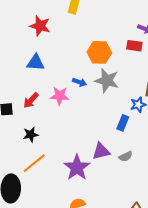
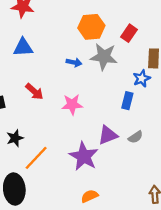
red rectangle: (134, 46) -> (129, 33), moved, turned -56
pink star: (60, 96) -> (72, 104), moved
red arrow: (31, 100) -> (34, 92), moved, turned -84
black star: (31, 135) -> (15, 138), moved

